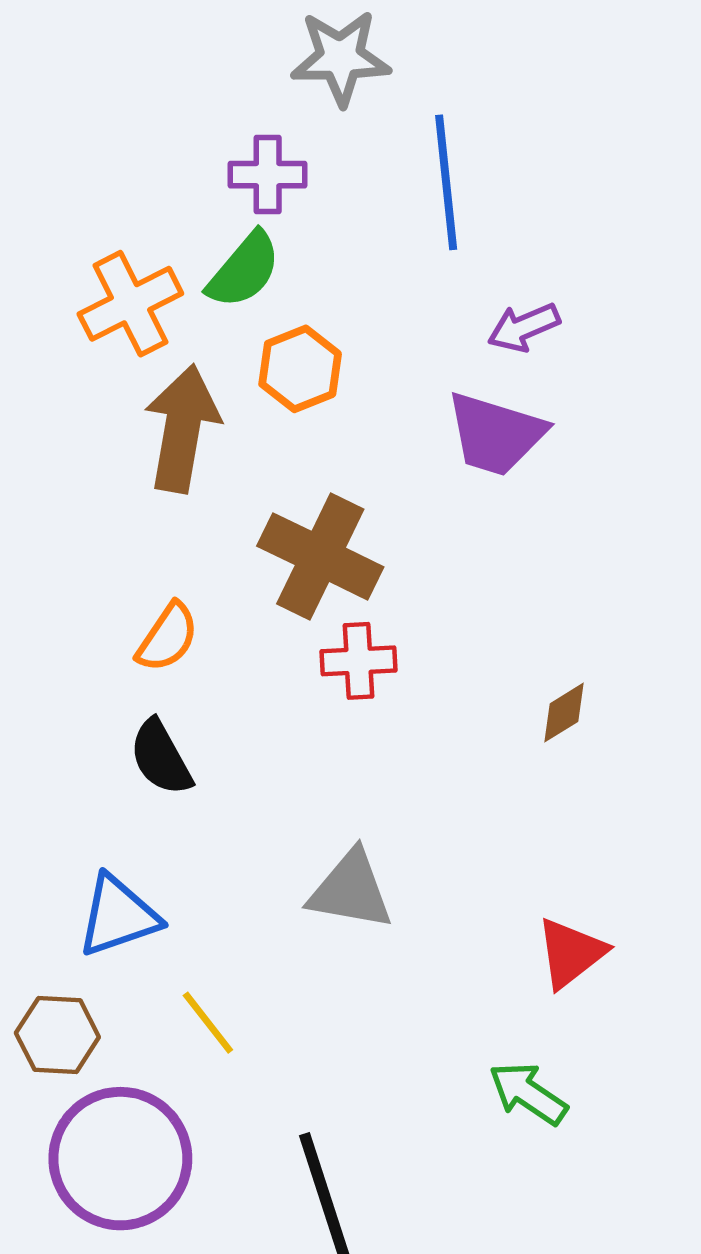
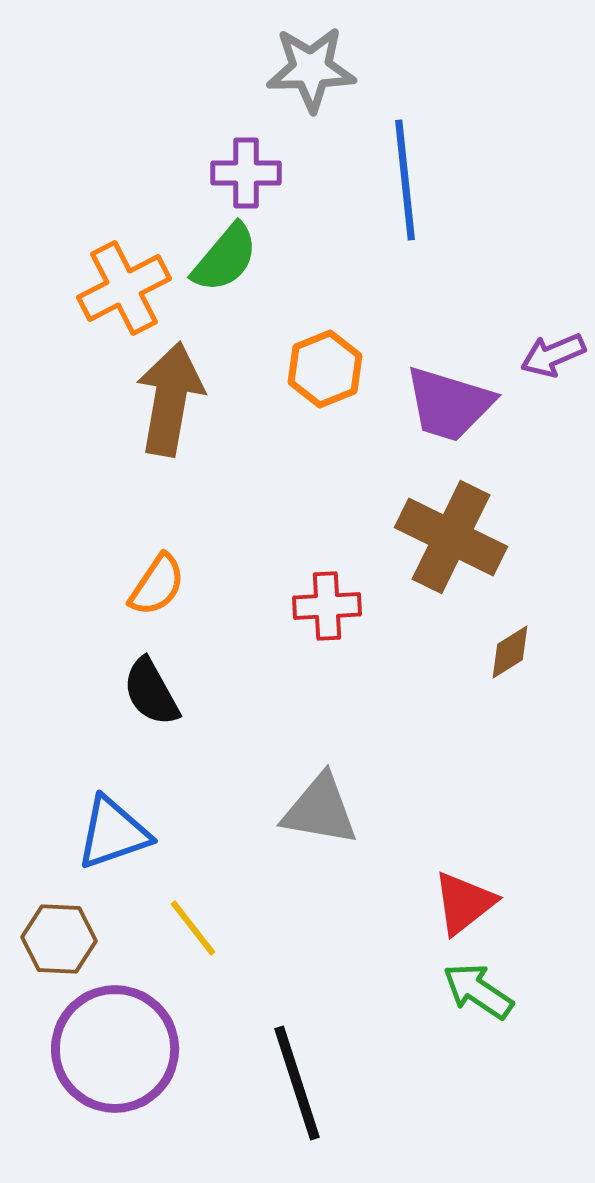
purple arrow: (524, 327) -> (553, 355), moved
orange hexagon: (300, 369) -> (325, 369), moved
brown cross: (320, 556) -> (451, 537), moved
red triangle: (571, 953) -> (464, 903), moved

